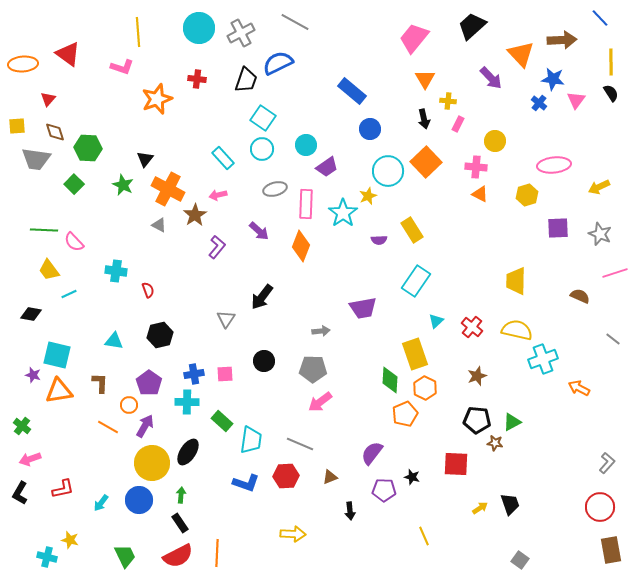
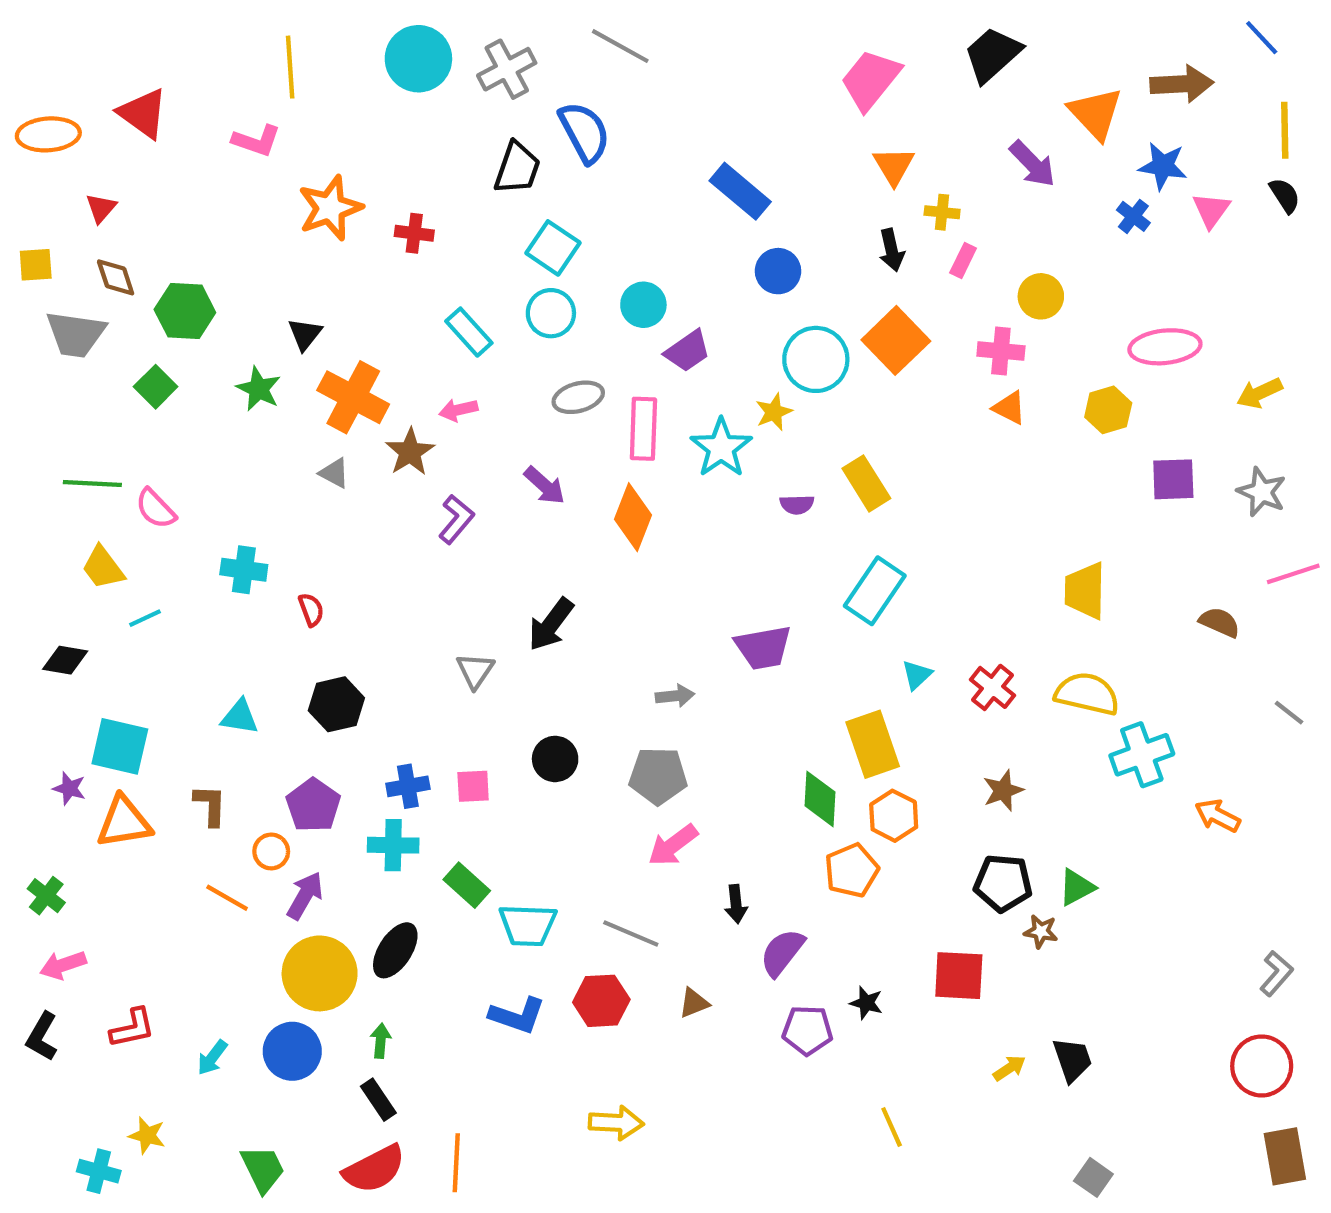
blue semicircle: (278, 63) -> (585, 132), turned 88
red cross: (197, 79) -> (414, 233), moved
cyan trapezoid: (251, 440) -> (528, 925), turned 84
black arrow: (350, 511) -> (736, 904), moved

